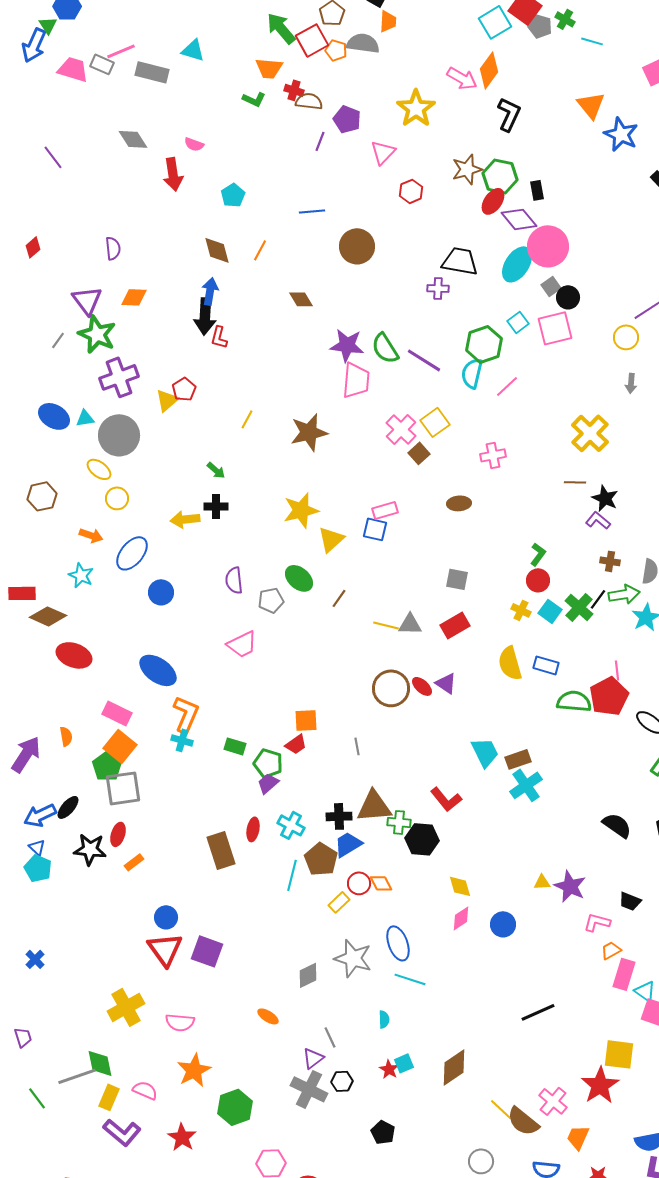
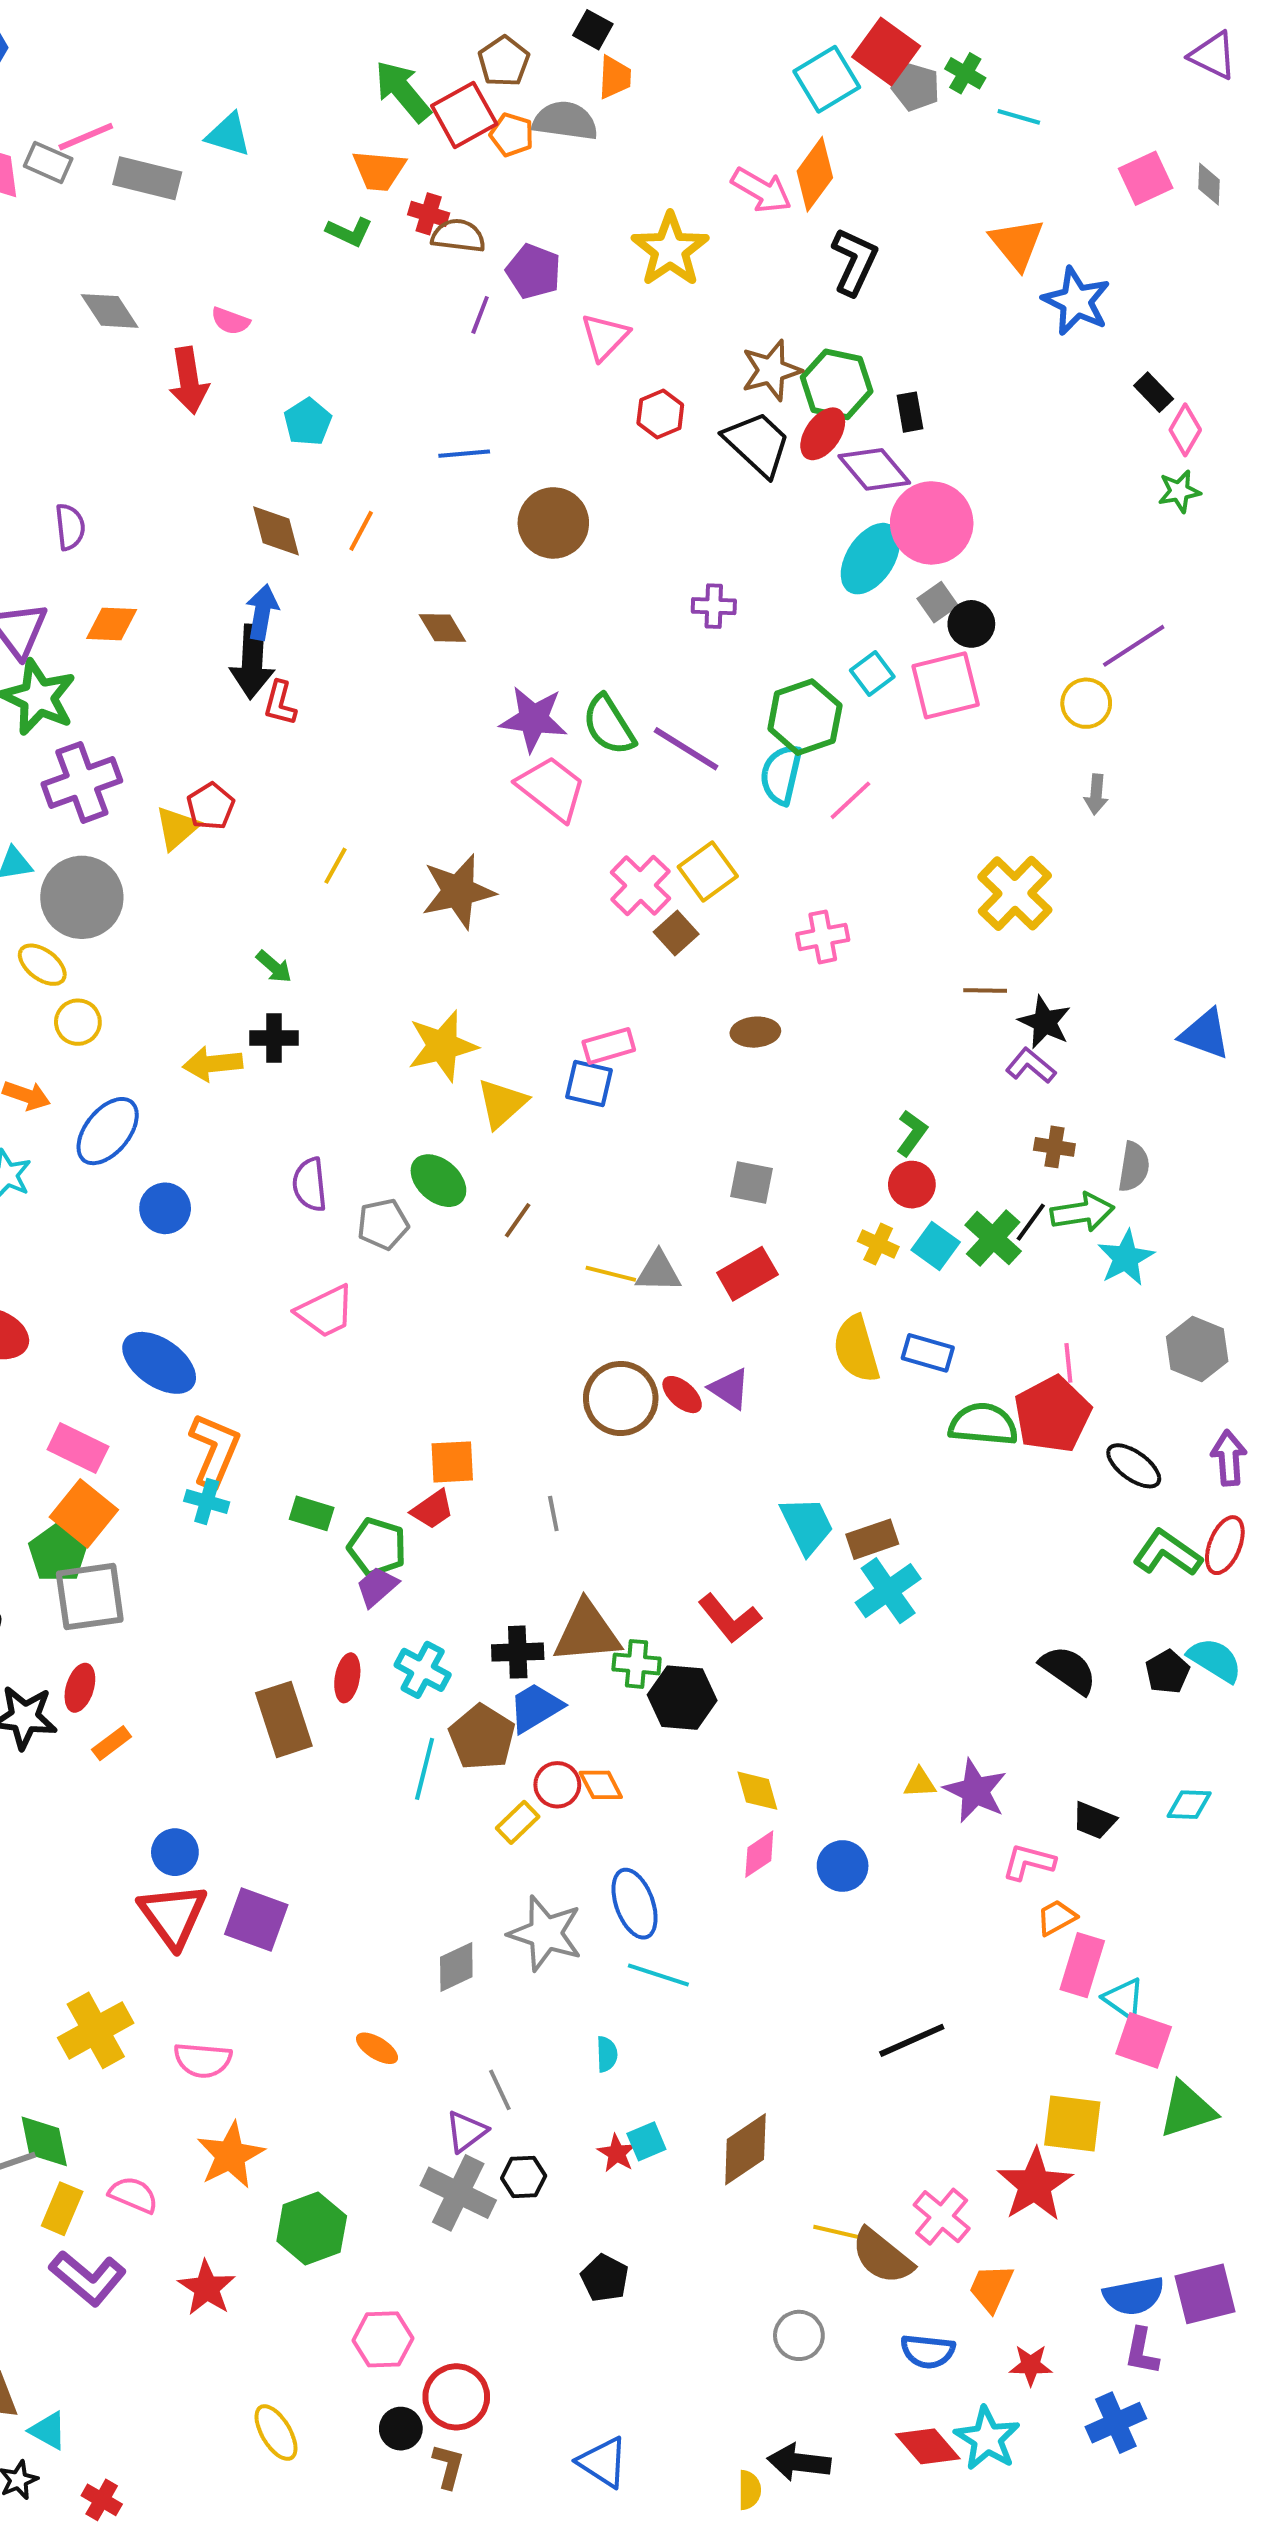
black trapezoid: (460, 261) -> (757, 444), moved, turned 33
pink trapezoid: (356, 380) -> (551, 788), turned -57
yellow line: (501, 1109) -> (839, 2232), turned -30

